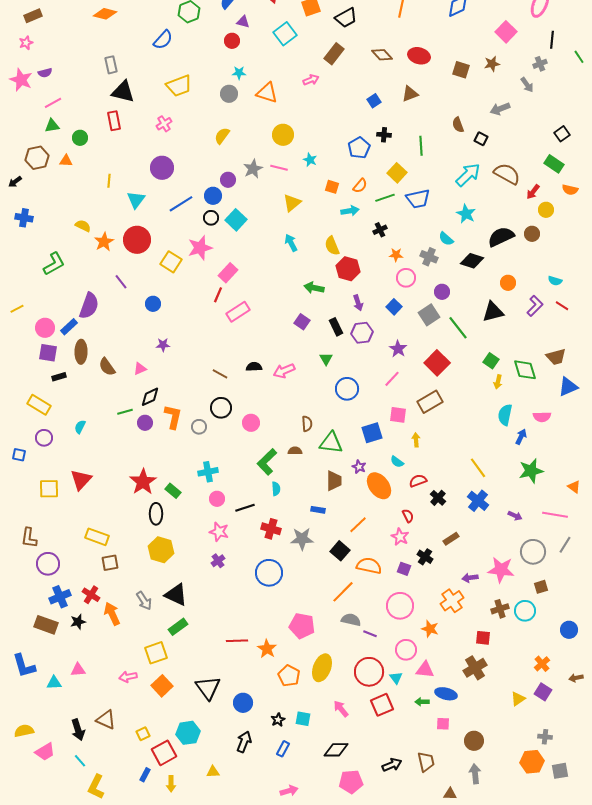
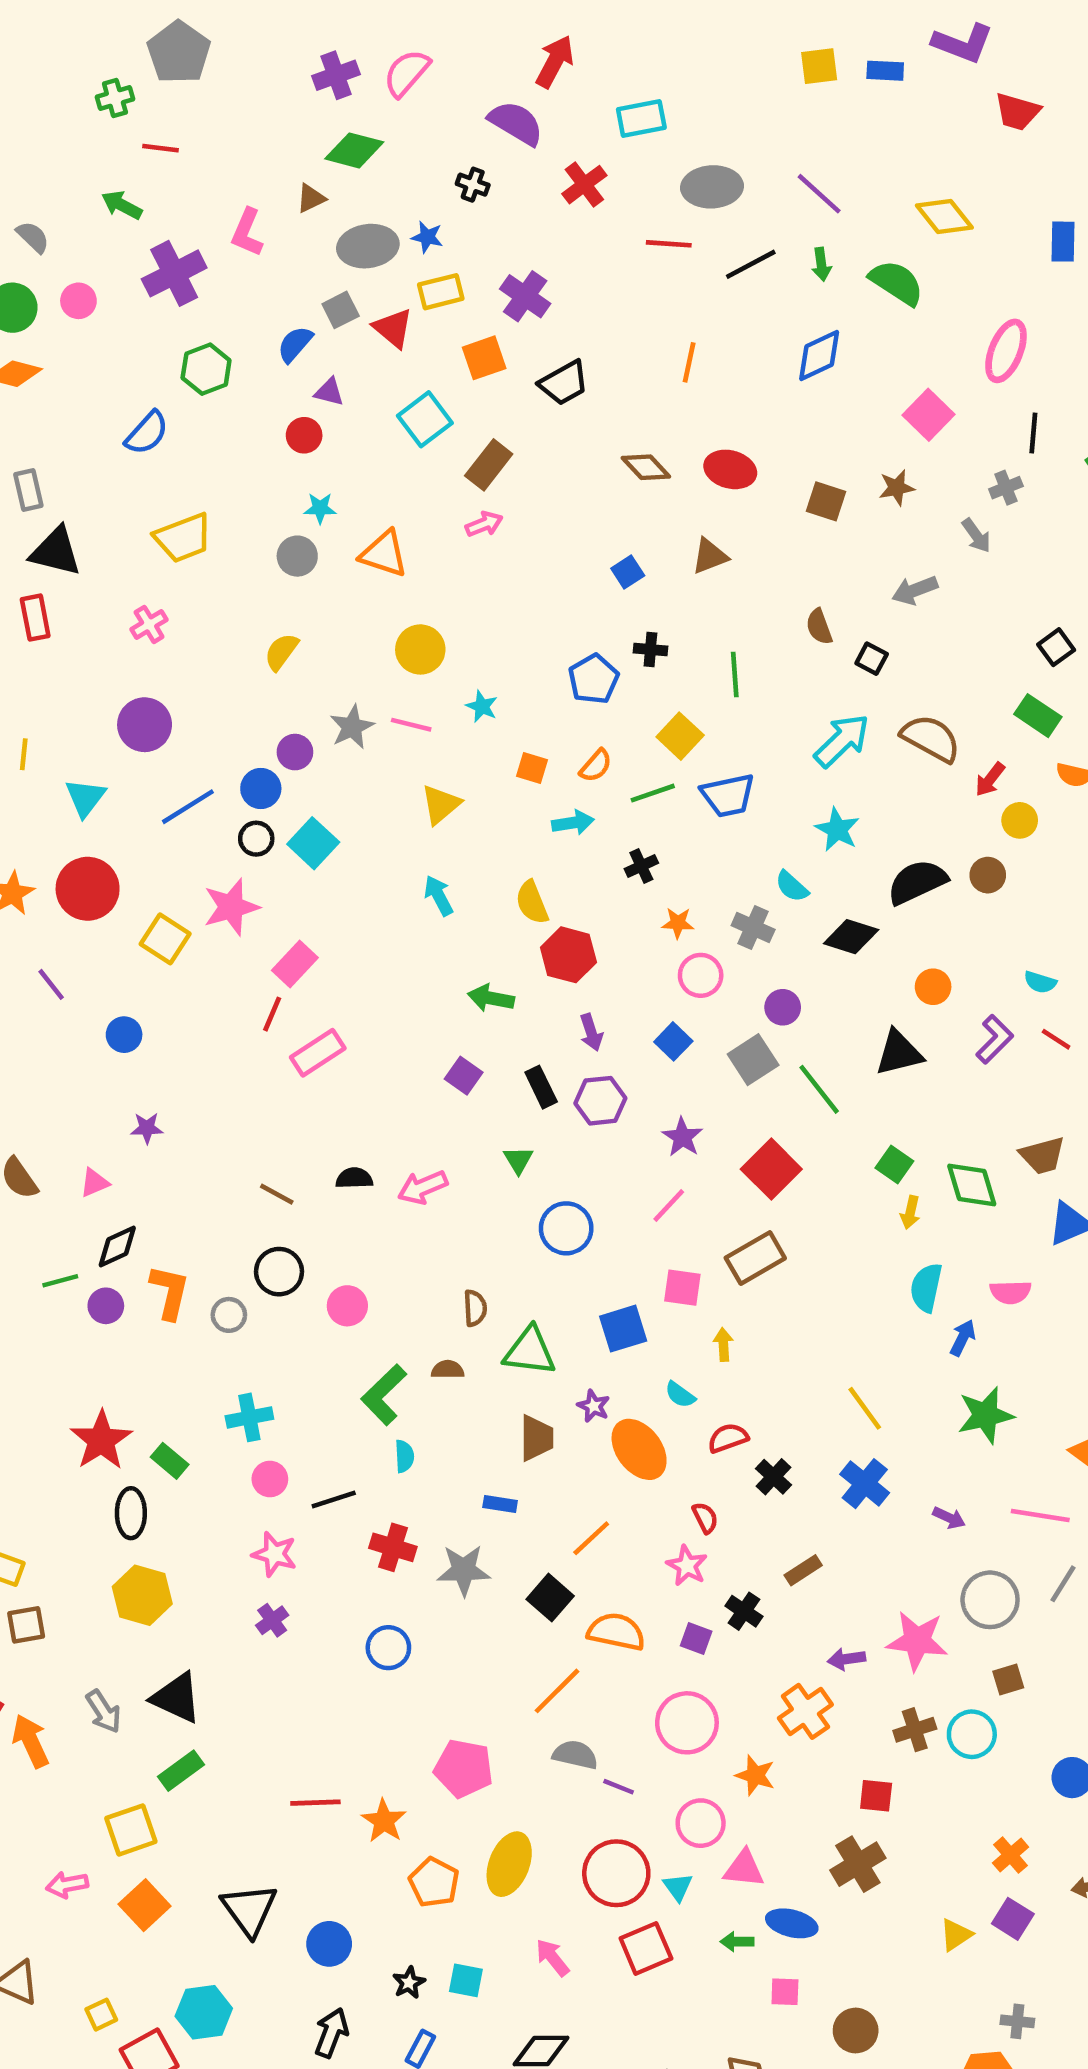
brown rectangle: (334, 54) -> (489, 465), moved
blue circle: (269, 573) -> (388, 1648), size x0.7

